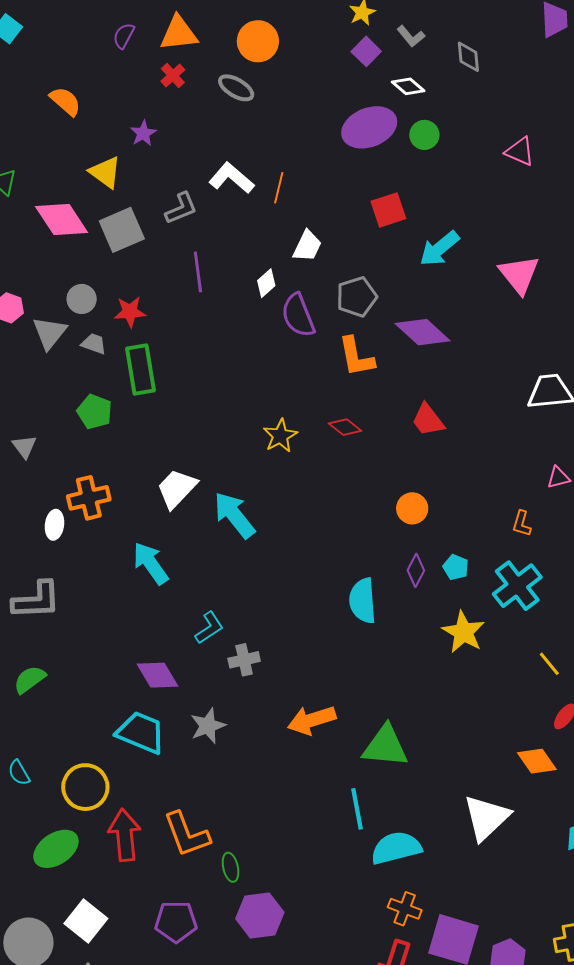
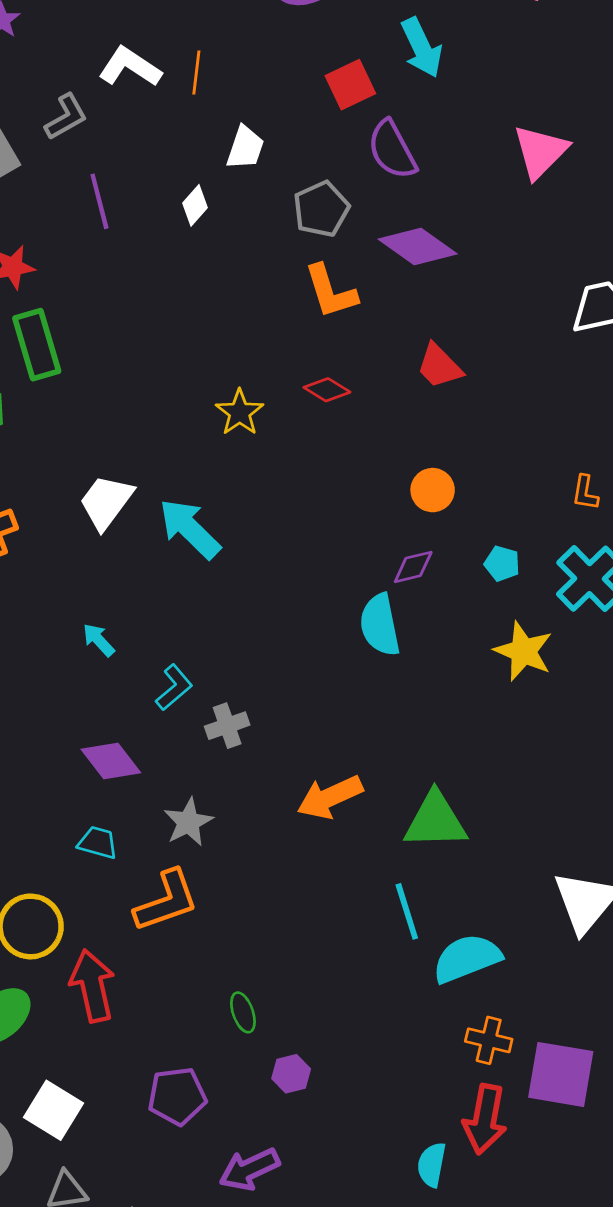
cyan arrow: (439, 249) -> (422, 48), moved, turned -69
pink triangle: (519, 275) -> (540, 152), turned 30
purple semicircle: (298, 315) -> (392, 150), moved
cyan arrow: (151, 563) -> (99, 640), moved, size x0.6
purple diamond: (416, 570) -> (413, 567), moved, turned 56
cyan trapezoid: (141, 733) -> (98, 843), size x0.6
orange L-shape: (187, 834) -> (166, 901), moved, turned -82
purple hexagon: (260, 916) -> (291, 1074), size x0.6

